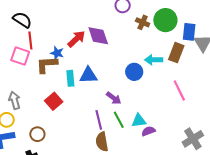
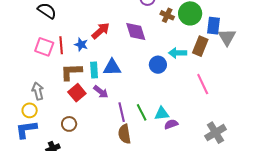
purple diamond: (98, 36) -> (136, 31), moved
red line: (30, 40) -> (61, 45), moved
brown L-shape: (47, 65) -> (71, 72), moved
purple arrow: (114, 98) -> (101, 92), moved
brown circle: (37, 134) -> (69, 124), moved

